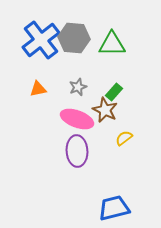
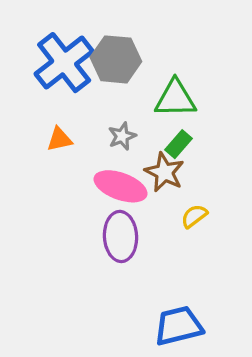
green triangle: (112, 44) -> (175, 99), moved

